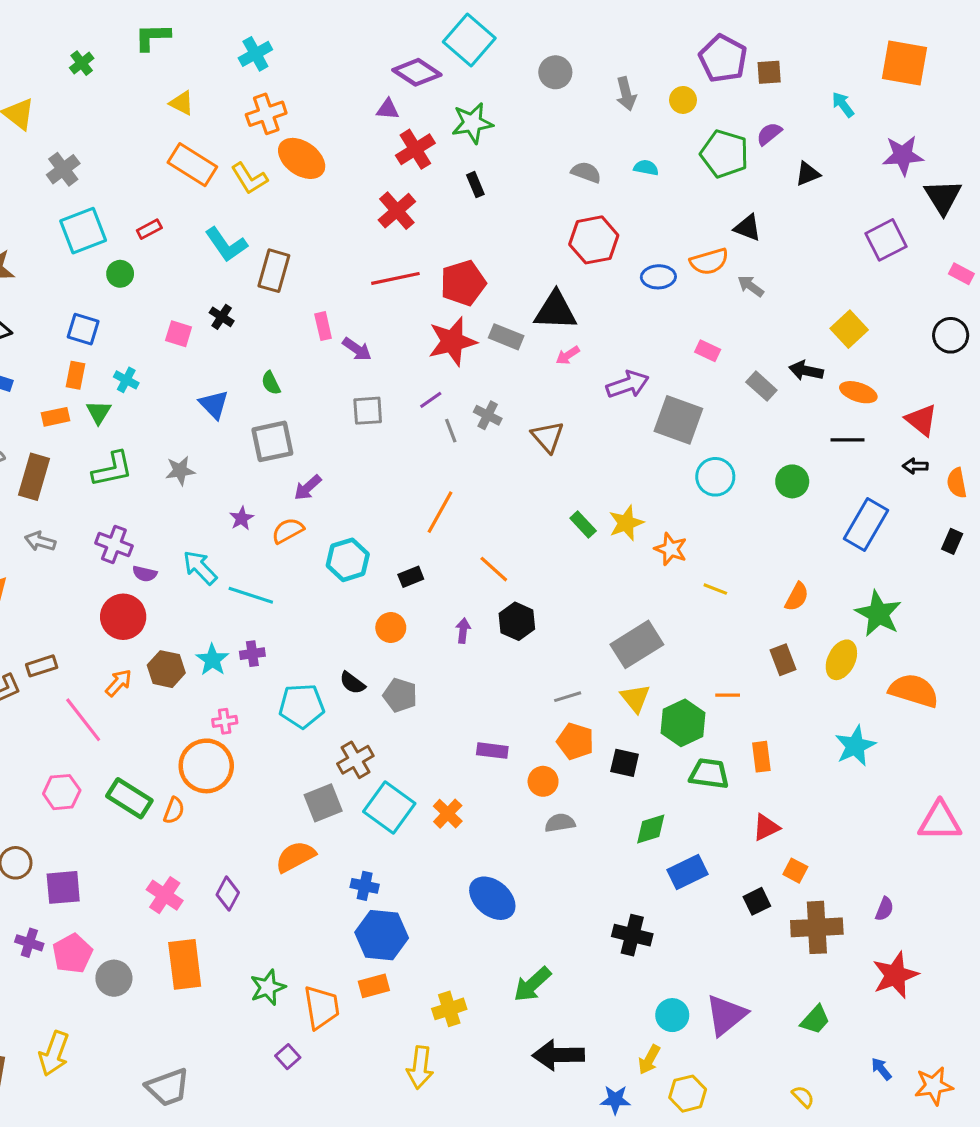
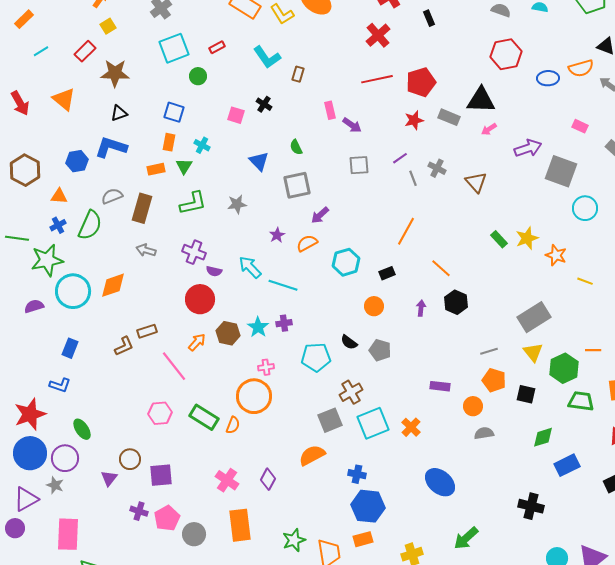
brown rectangle: (274, 271) -> (298, 74), size x0.6
red star: (452, 341) -> (414, 120), size x0.6
cyan square: (389, 807) -> (373, 423), turned 32

